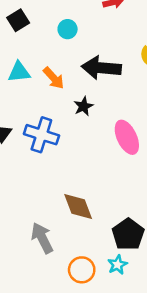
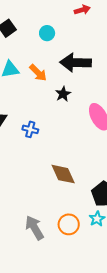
blue cross: (41, 135) -> (30, 129), moved, size x0.6
gray arrow: (42, 238) -> (35, 228), moved

